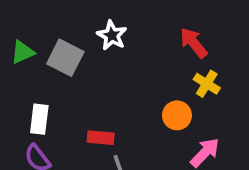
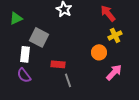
gray square: (65, 58) -> (39, 37), moved
yellow cross: (207, 84) -> (115, 35), turned 32

